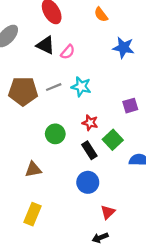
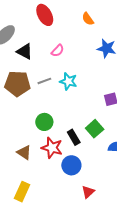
black triangle: (46, 45) -> (25, 51), moved
red star: (90, 123) -> (52, 148), moved, size x1.5
brown triangle: (33, 169) -> (24, 152), turned 42

